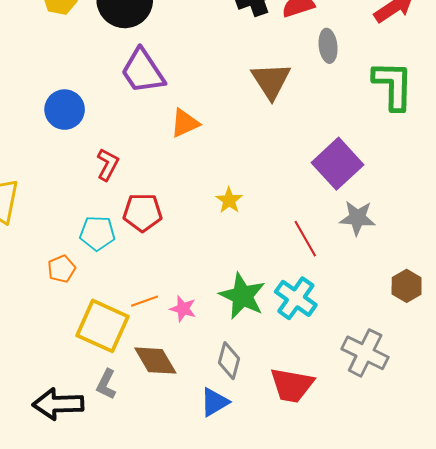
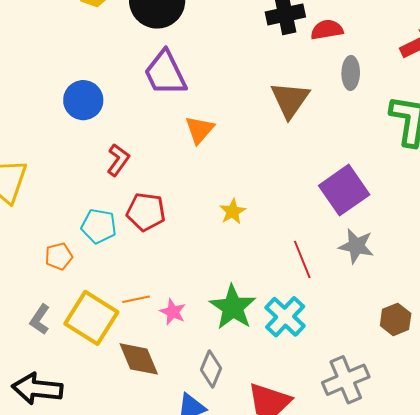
orange triangle: (185, 123) -> (199, 130), turned -32
gray cross: (365, 353) -> (346, 380), turned 33
gray L-shape: (106, 384) -> (40, 319), moved

